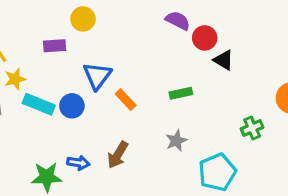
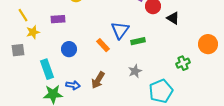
purple rectangle: (55, 46) -> (58, 19), moved
black triangle: (224, 60) -> (173, 18), moved
blue triangle: (97, 76) -> (120, 30), moved
cyan rectangle: (39, 104) -> (47, 69), moved, turned 48

